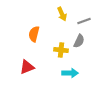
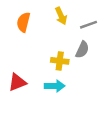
orange semicircle: (34, 34) -> (23, 22), moved
cyan arrow: (70, 73) -> (55, 86), moved

